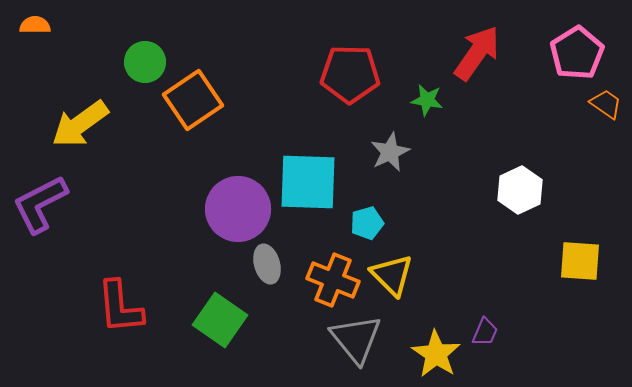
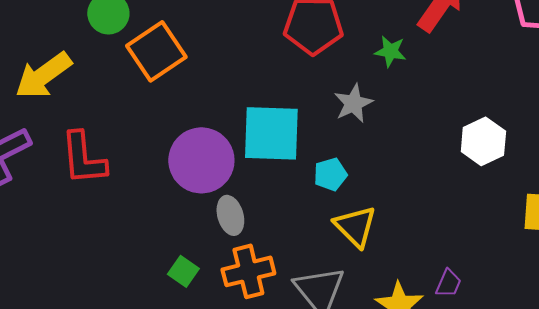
orange cross: (333, 280) -> (248, 271), moved, turned -36
red L-shape: (120, 307) -> (83, 158), moved
green square: (220, 320) -> (183, 271), size x0.6

